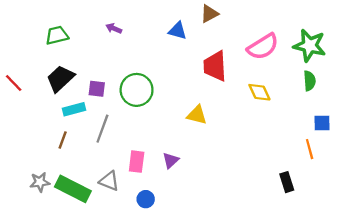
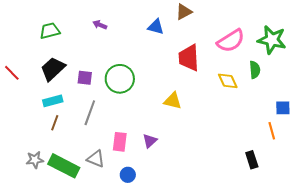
green semicircle: (310, 81) -> (255, 70), moved
cyan rectangle: (74, 109) -> (53, 101), moved

